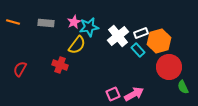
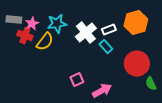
pink star: (74, 22) -> (32, 24), moved
orange hexagon: (159, 41) -> (136, 23), moved
red cross: (60, 65) -> (25, 36), moved
pink square: (113, 94) -> (77, 80), moved

